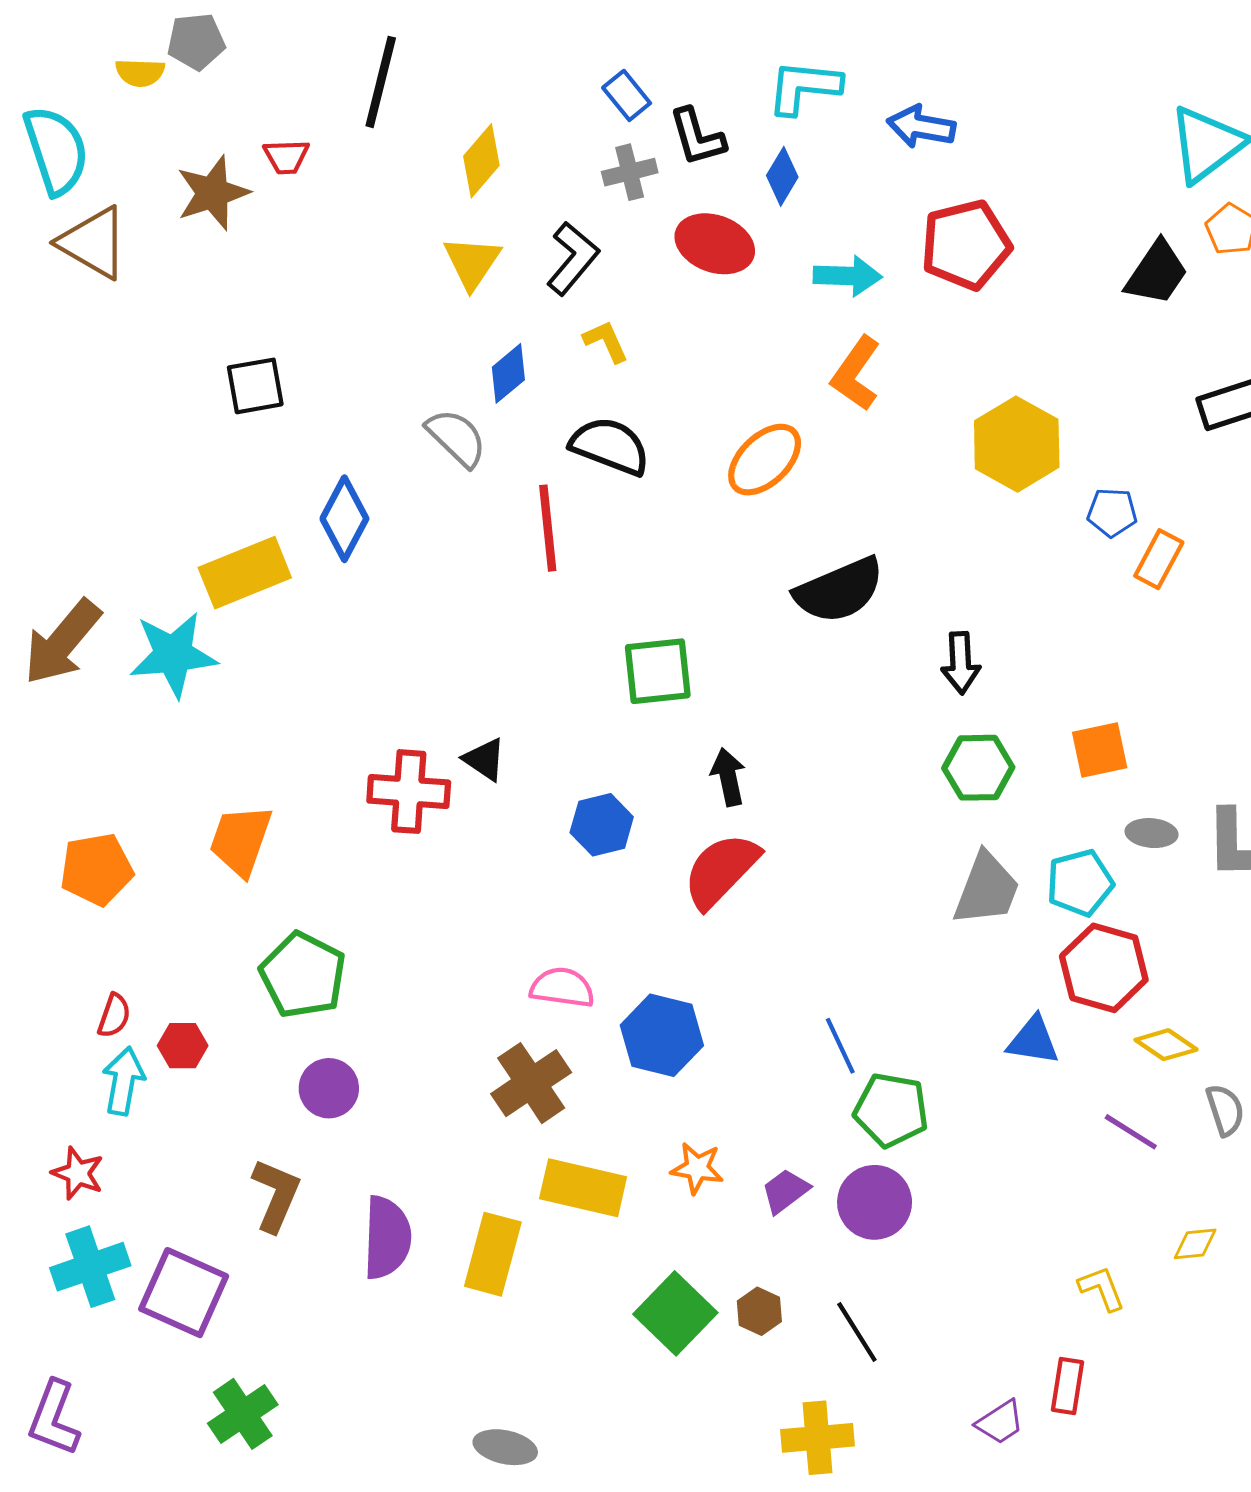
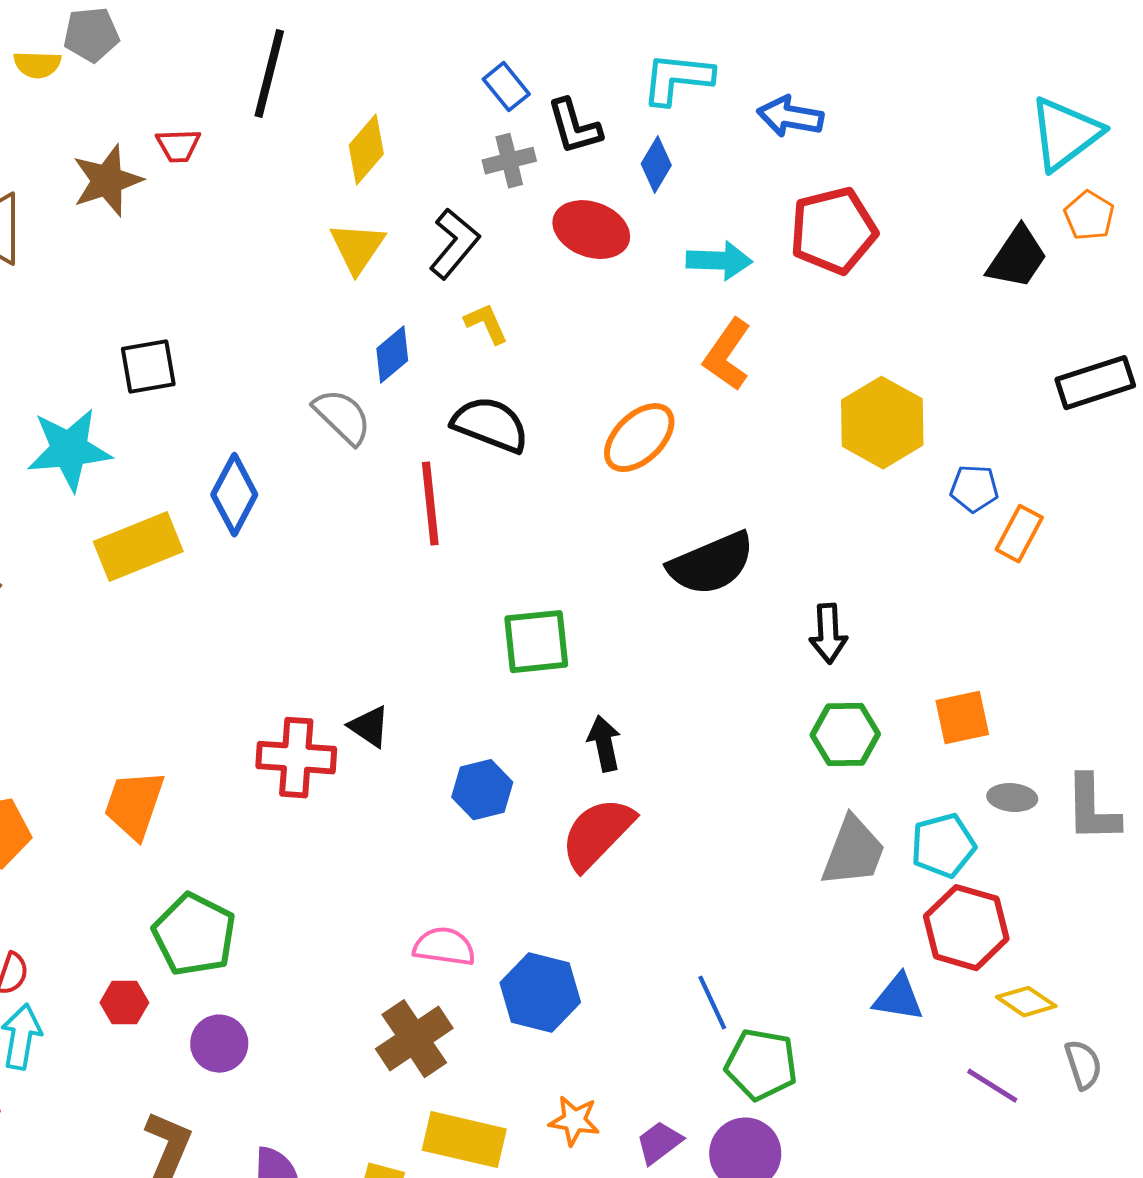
cyan star: (173, 655) -> (69, 450), moved
red hexagon: (183, 1046) -> (124, 1003), moved

